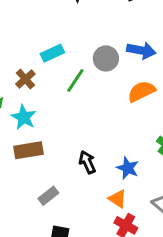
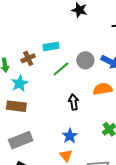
black arrow: (87, 162) -> (74, 102), moved
blue star: (128, 168) -> (70, 136), moved
gray rectangle: (48, 196) -> (21, 140), size x1.6

